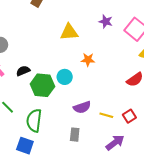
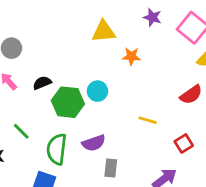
orange star: (88, 60) -> (131, 56), moved
purple semicircle: (82, 107) -> (94, 143), moved
yellow line: (106, 115) -> (148, 120), moved

